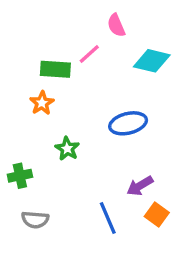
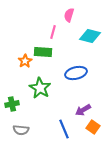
pink semicircle: (116, 25) -> (69, 15), turned 40
pink line: (89, 54) -> (53, 32), turned -32
green rectangle: (55, 69) -> (43, 52), moved
green star: (67, 149) -> (40, 88), size x1.5

